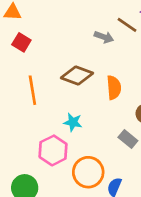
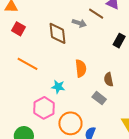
brown diamond: (77, 75) -> (58, 33), moved, turned 65
orange semicircle: (114, 88) -> (81, 68), moved
orange line: (32, 90) -> (28, 64), turned -50

